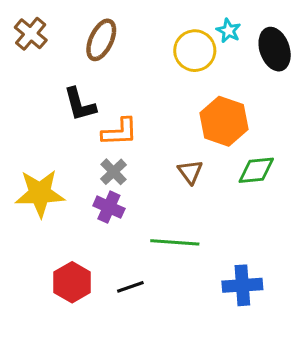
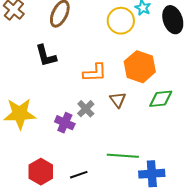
orange L-shape: (120, 132) -> (95, 73), moved
gray cross: (114, 172) -> (86, 109), moved
green line: (175, 242) -> (123, 156), moved

